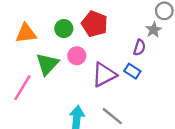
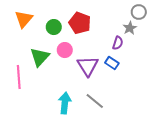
orange triangle: (26, 33) -> (24, 19), moved, turned -42
purple triangle: (104, 75) -> (88, 66), turned -35
pink line: (22, 88) -> (19, 77), turned -35

